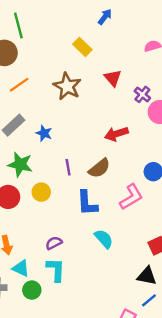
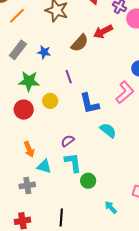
red arrow: (116, 134) -> (103, 32), moved
brown semicircle: (99, 168) -> (80, 43), moved
green circle: (32, 290) -> (88, 181), moved

